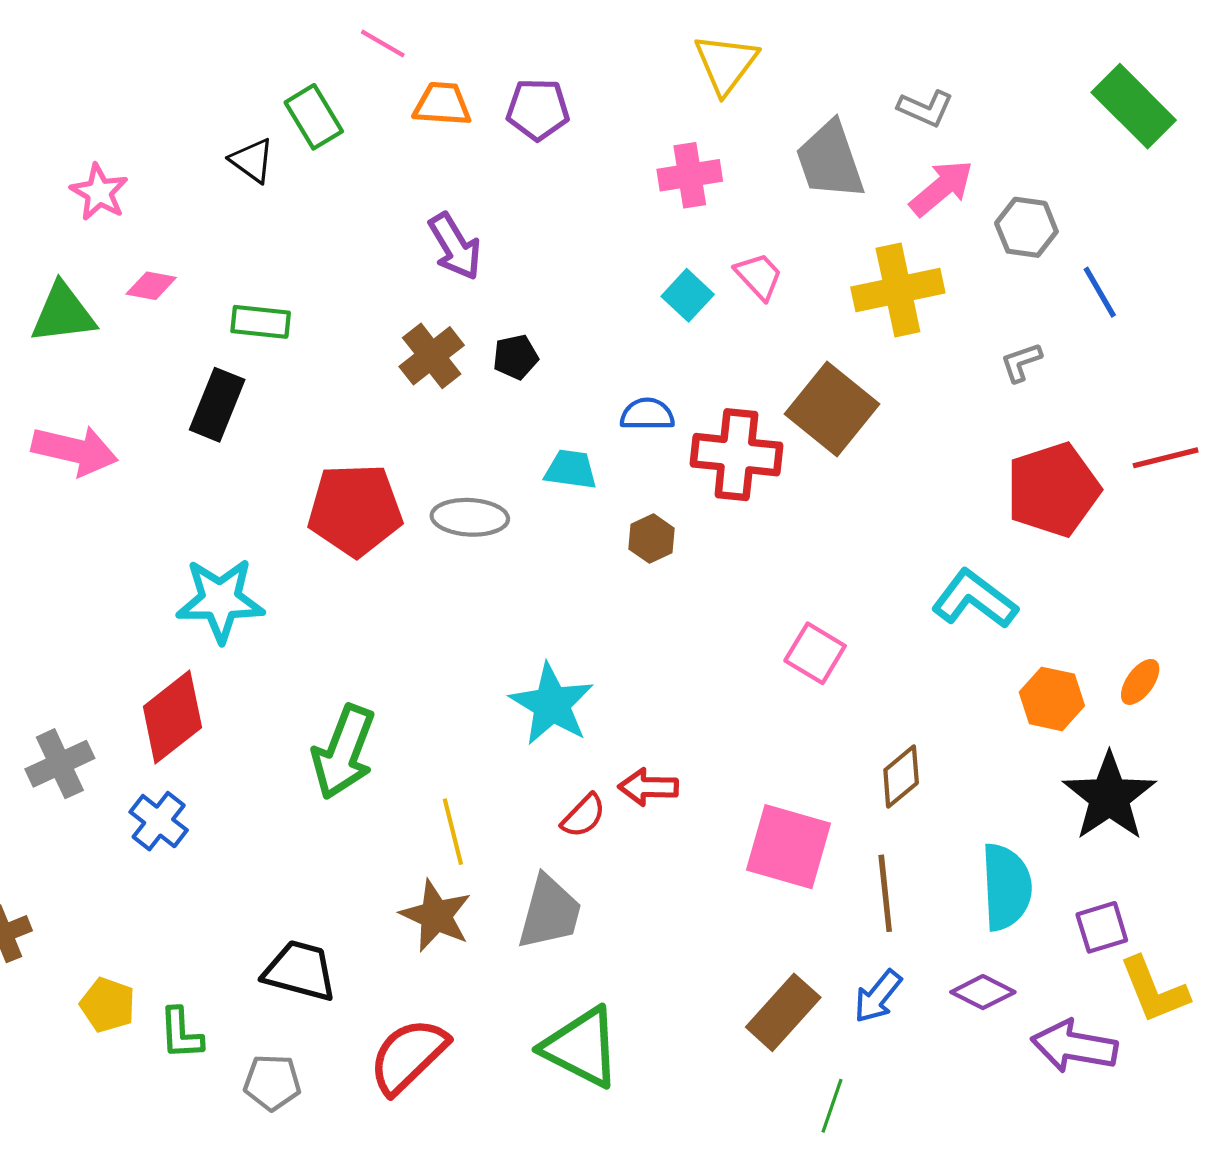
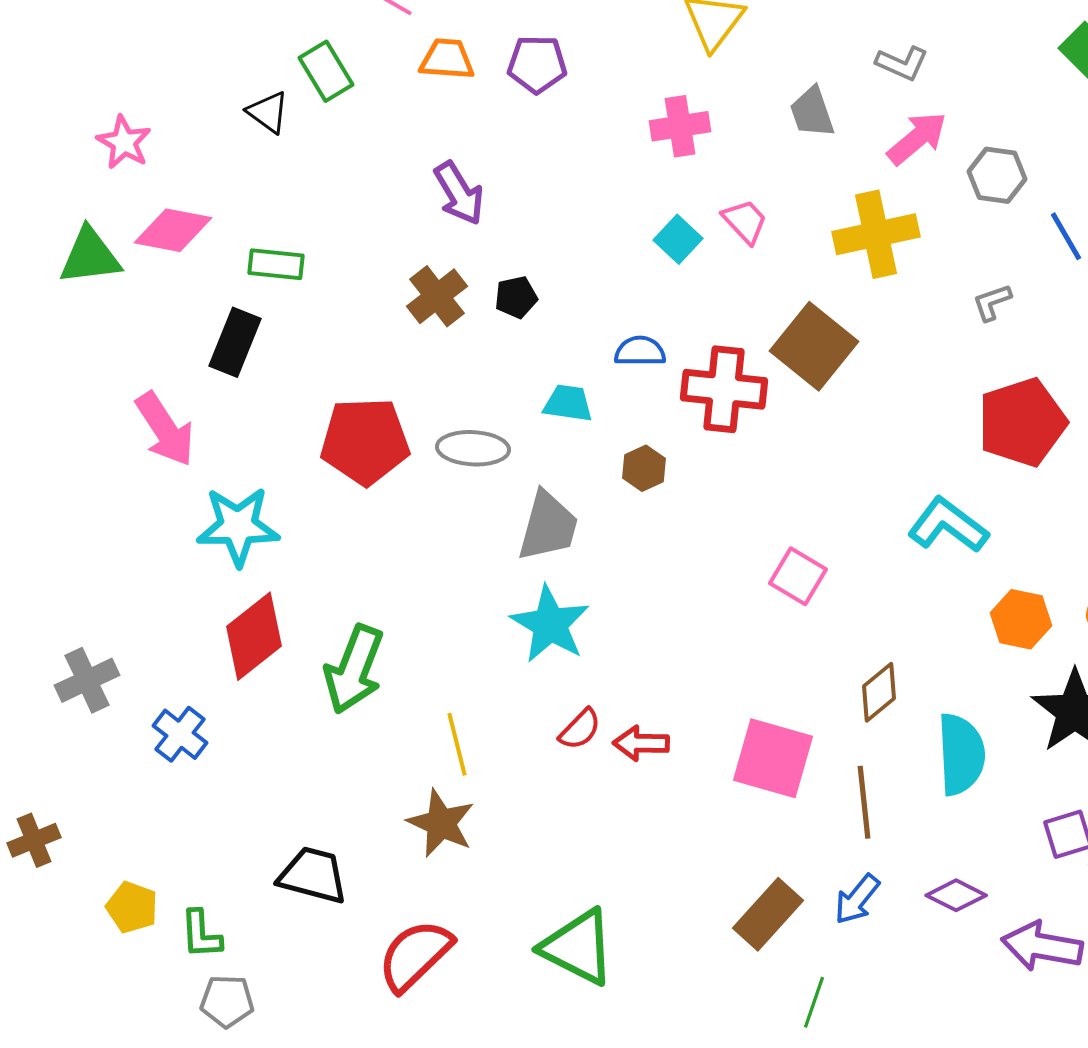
gray trapezoid: (830, 160) -> (812, 112), size x0.7
pink diamond: (151, 286) -> (173, 230), size x1.6
pink arrow: (75, 450) -> (165, 429), moved, turned 44
red diamond: (172, 717) -> (254, 636), moved
red arrow: (648, 787) -> (641, 743), moved
cyan semicircle: (1006, 887) -> (961, 754), moved
gray trapezoid: (550, 912) -> (548, 526), moved
gray pentagon: (272, 1082) -> (227, 1001), moved

